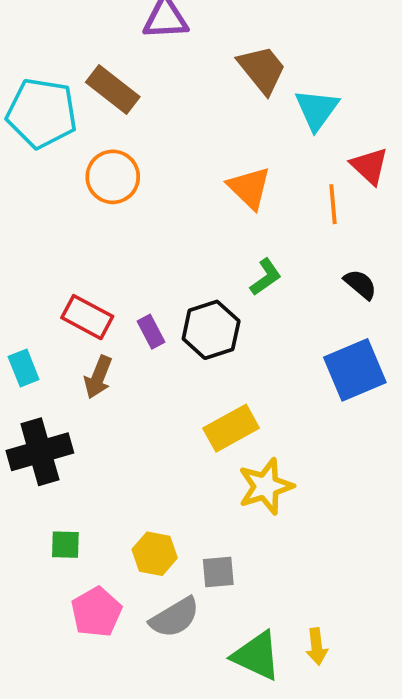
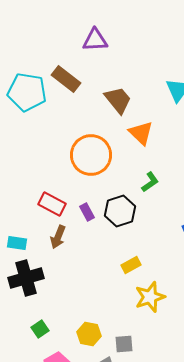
brown trapezoid: (262, 69) -> (118, 100), moved
orange circle: (113, 177) -> (91, 155), moved, size x1.4
cyan rectangle: (24, 368) -> (17, 243), moved, turned -60
yellow rectangle: (231, 428) -> (131, 265), size x0.7
green square: (65, 545) -> (40, 329), turned -36

